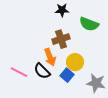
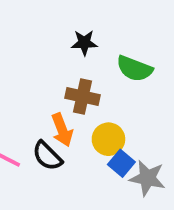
brown cross: (61, 39) -> (82, 96), turned 30
blue square: (67, 75) -> (121, 163), moved

